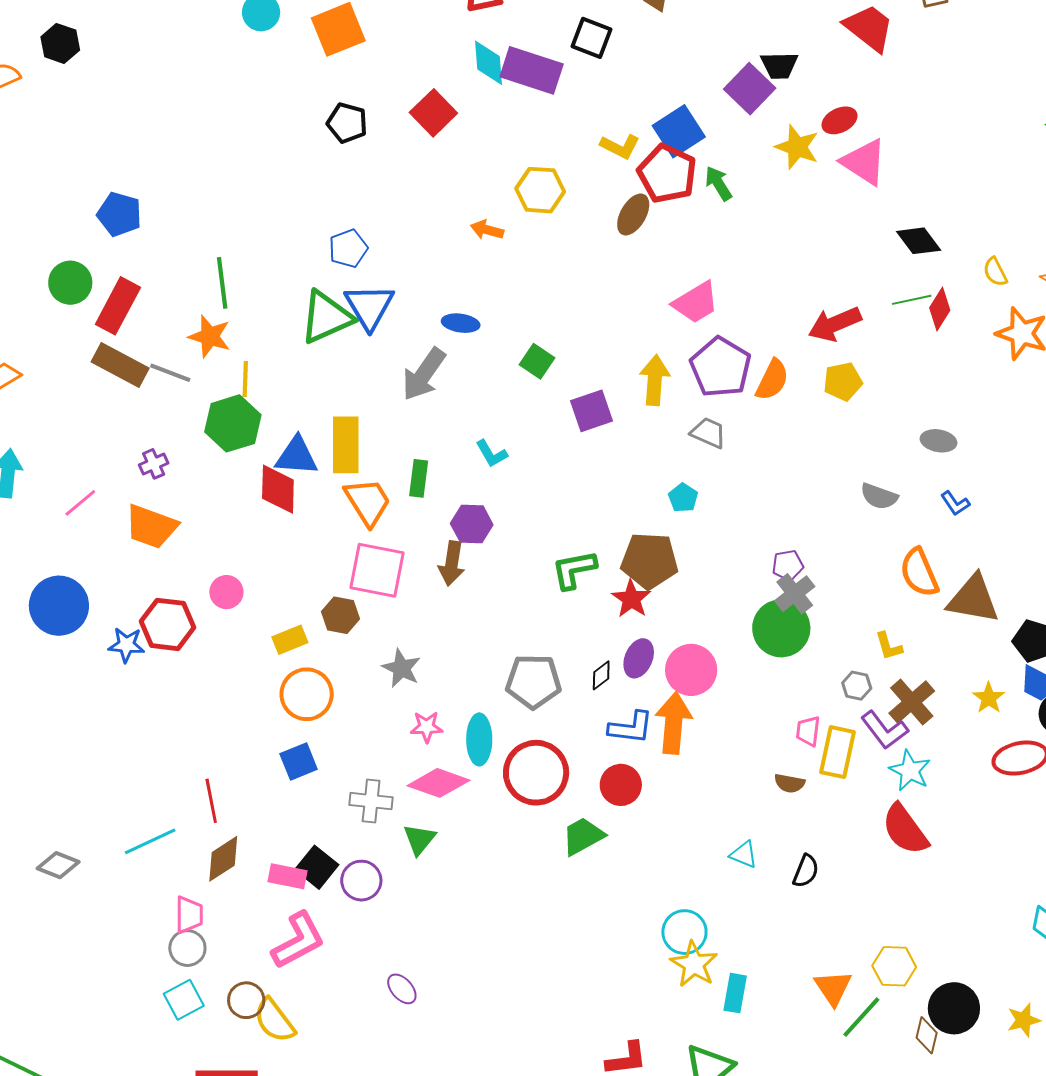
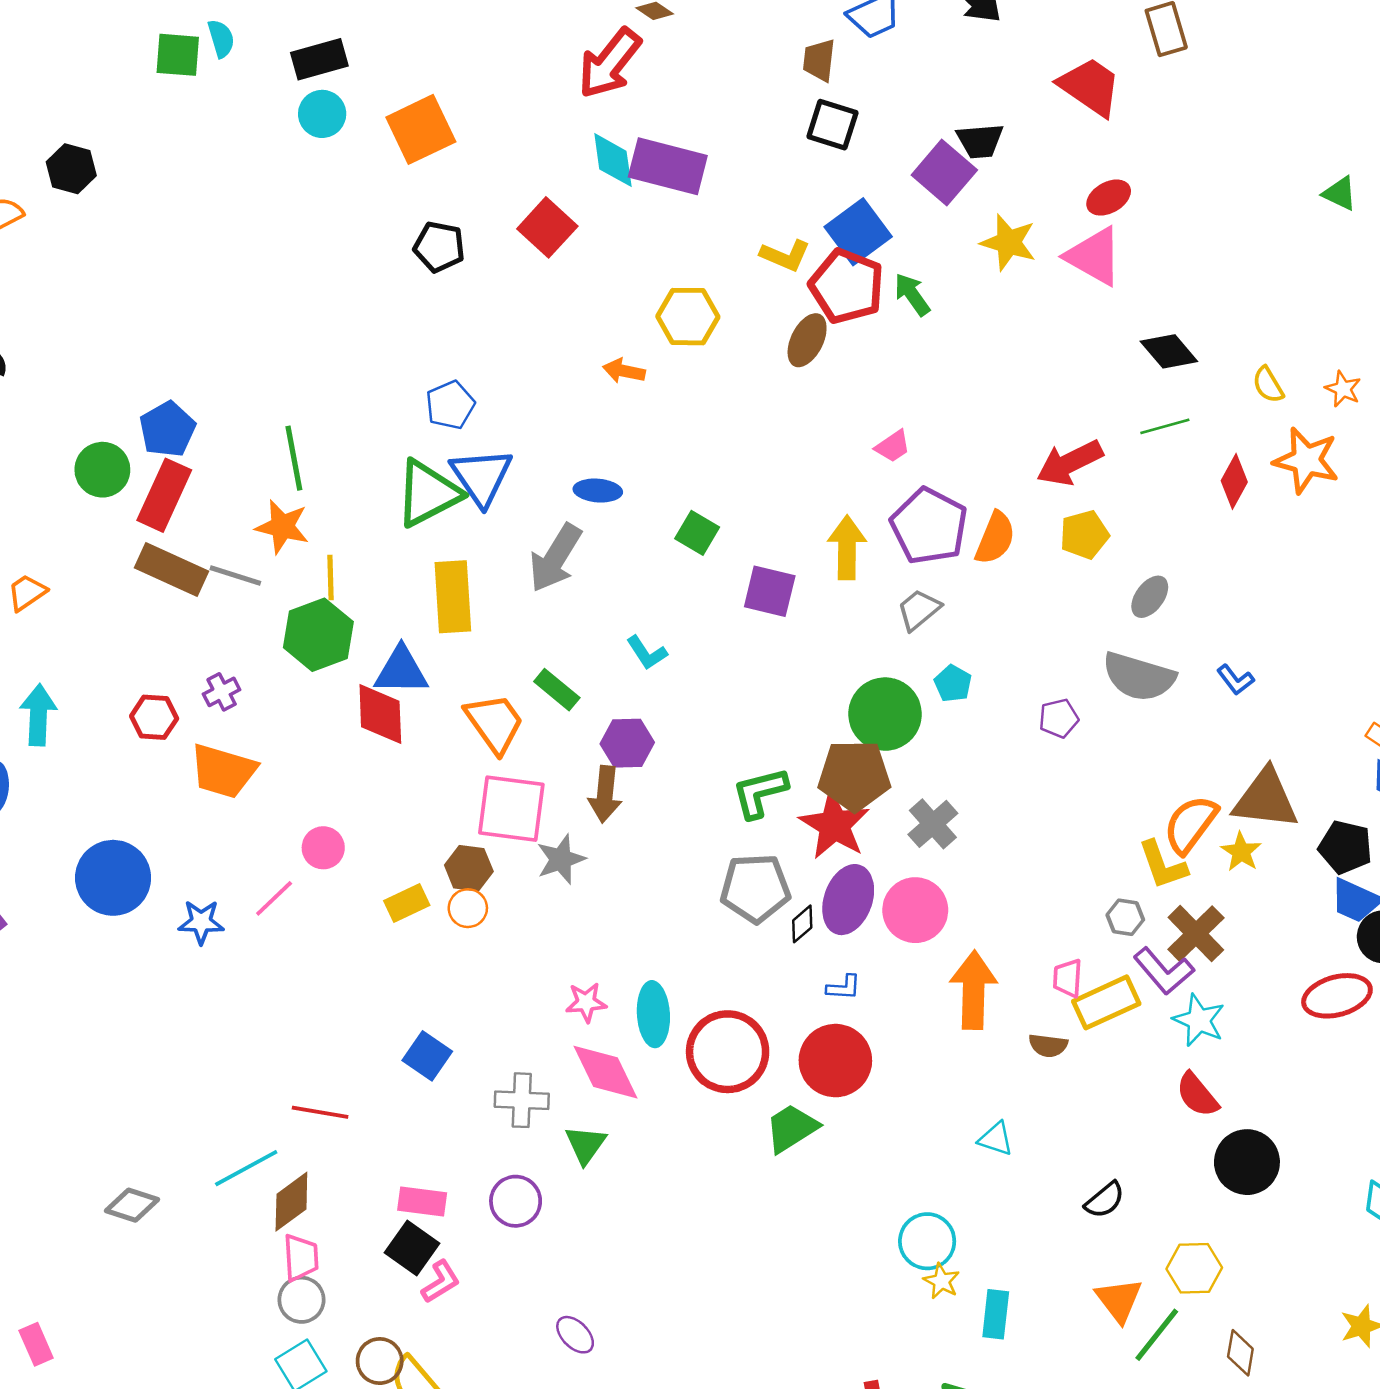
black square: (592, 38) -> (832, 125), moved
red ellipse: (840, 120) -> (1109, 198), moved
blue pentagon: (119, 214) -> (167, 429), moved, turned 30
pink trapezoid: (696, 302) -> (893, 446), size x0.6
red diamond: (940, 309) -> (1234, 481), moved
purple square: (592, 411) -> (770, 591), turned 36
gray trapezoid: (708, 433) -> (919, 610), turned -60
gray ellipse: (939, 441) -> (1150, 597), moved, turned -60
yellow rectangle: (346, 445) -> (453, 597), moved
green rectangle: (419, 478) -> (557, 690), turned -54
gray semicircle: (879, 496) -> (1139, 677), size x1.5
cyan pentagon: (683, 498) -> (953, 683), moved
pink line: (80, 503) -> (274, 898), moved
purple pentagon: (788, 565) -> (1059, 718), moved
orange semicircle: (919, 573) -> (1190, 824), moved, turned 63
gray cross: (795, 594) -> (933, 824), moved
red star: (631, 599) -> (834, 825), size x1.4
red hexagon: (168, 624) -> (154, 717), moved, size x0.7
green circle: (781, 628) -> (885, 714), moved
yellow L-shape: (889, 646) -> (1163, 865), size x1.4
purple ellipse: (639, 658) -> (848, 900), size x1.4
gray star: (401, 668) -> (561, 859), moved, turned 30
gray pentagon: (533, 681) -> (755, 888), moved
orange circle: (307, 694) -> (468, 908), moved, size x0.6
yellow star: (989, 698) -> (1241, 852), moved
orange arrow: (674, 723) -> (973, 990), moved
blue L-shape: (631, 728) -> (844, 987), size x0.6
yellow rectangle: (838, 752) -> (1106, 1002), turned 57
blue square: (299, 761) -> (427, 1056), turned -30
pink diamond: (439, 783) -> (605, 1072), turned 48
red circle: (621, 785) -> (835, 1061), size x1.4
red line: (211, 801) -> (320, 1112), turned -66
red semicircle: (905, 829) -> (1197, 1095), size x0.7
brown diamond: (223, 859) -> (291, 1202), moved
black square: (317, 867) -> (412, 1248), moved
black semicircle: (806, 871) -> (1105, 1200), moved, turned 32
pink L-shape: (298, 940) -> (441, 1282), size x0.6
yellow star: (694, 964) -> (941, 1281), size x0.6
black circle: (954, 1008) -> (1247, 1162), moved

